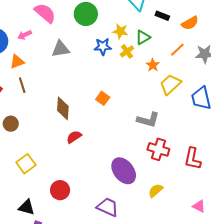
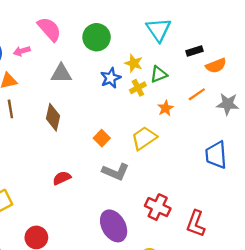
black rectangle: (162, 16) -> (194, 51), moved, turned -48
blue star: (103, 47) -> (111, 78), turned -30
yellow trapezoid: (170, 84) -> (144, 138), moved
brown diamond: (63, 108) -> (53, 117), moved
gray L-shape: (148, 120) -> (116, 172), moved

